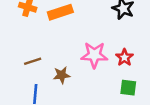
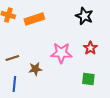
red star: (124, 57) -> (90, 48), moved

